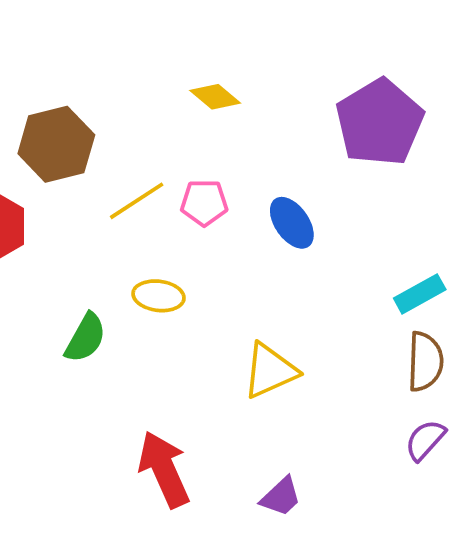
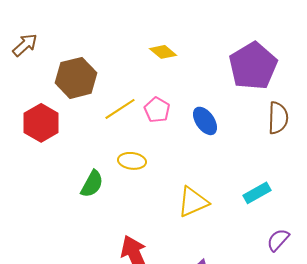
pink pentagon: (204, 203) -> (157, 110), turned 30
cyan rectangle: (420, 294) -> (257, 193), moved
brown semicircle: (425, 362) -> (278, 118), moved

